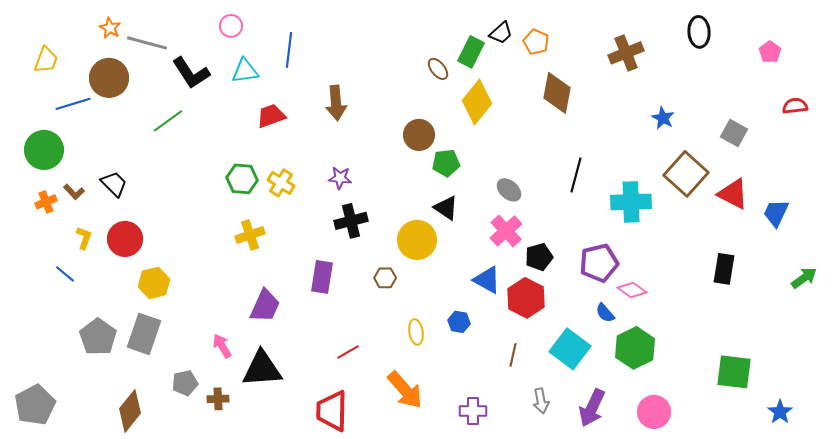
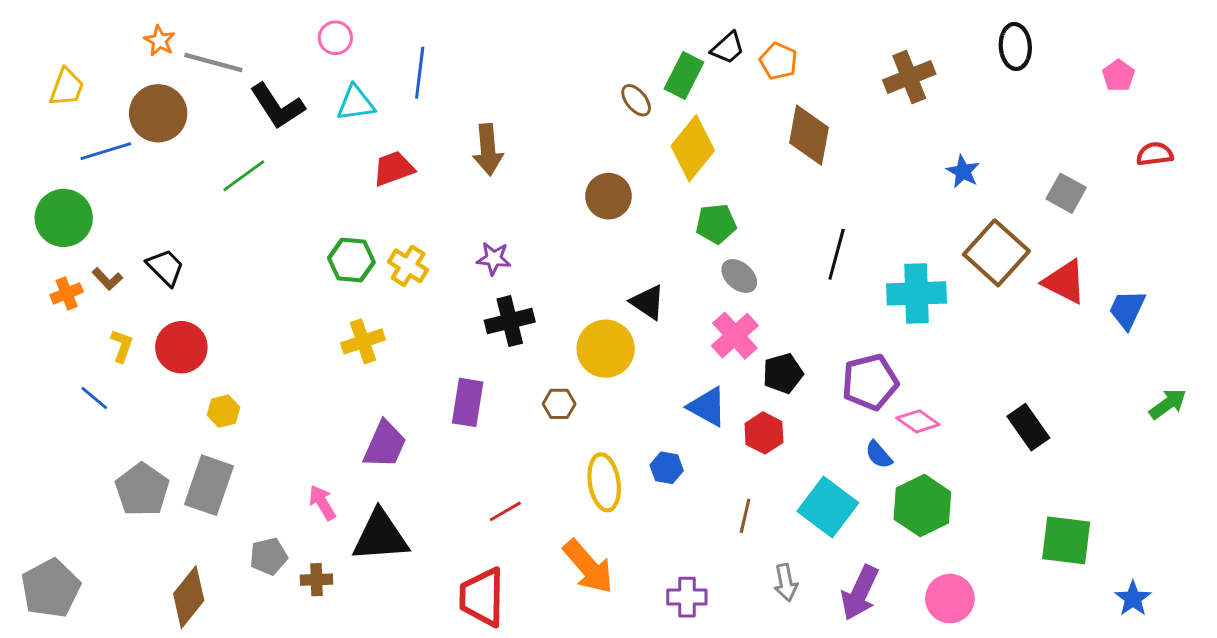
green pentagon: (446, 163) -> (716, 224), moved
black rectangle: (724, 269) -> (1028, 427), moved, turned -44
yellow hexagon: (154, 283) -> (224, 411), size x0.7
red hexagon: (526, 298) -> (764, 433), size x0.7
yellow ellipse: (416, 332) -> (604, 482), size x1.5

